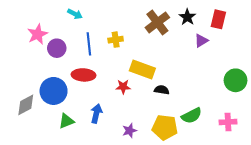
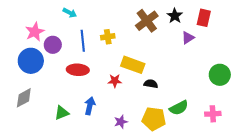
blue circle: (54, 91) -> (31, 61), moved

